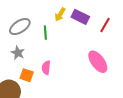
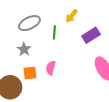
purple rectangle: (80, 17) -> (91, 35), moved, turned -66
orange square: (27, 75) -> (30, 73), turned -32

